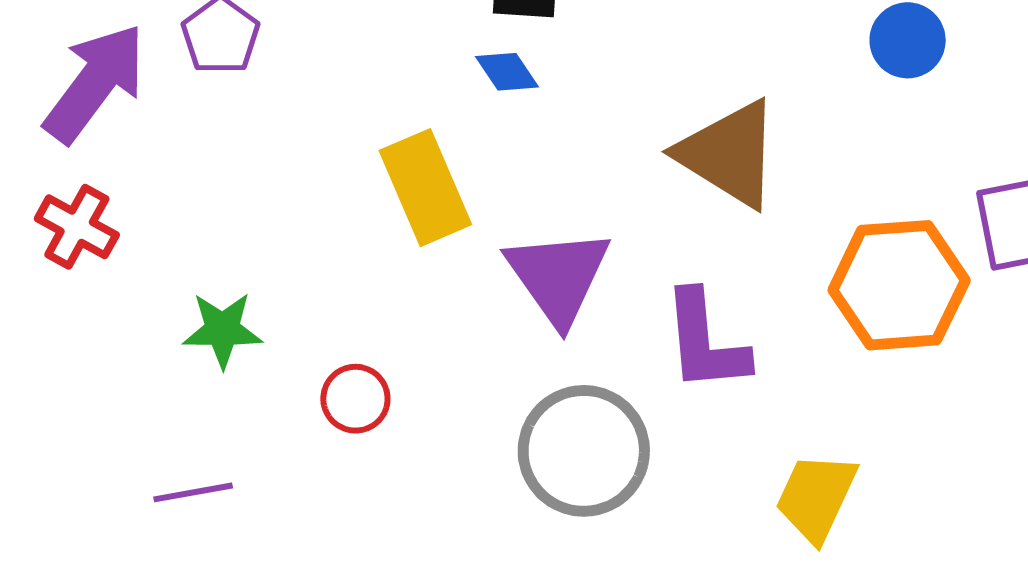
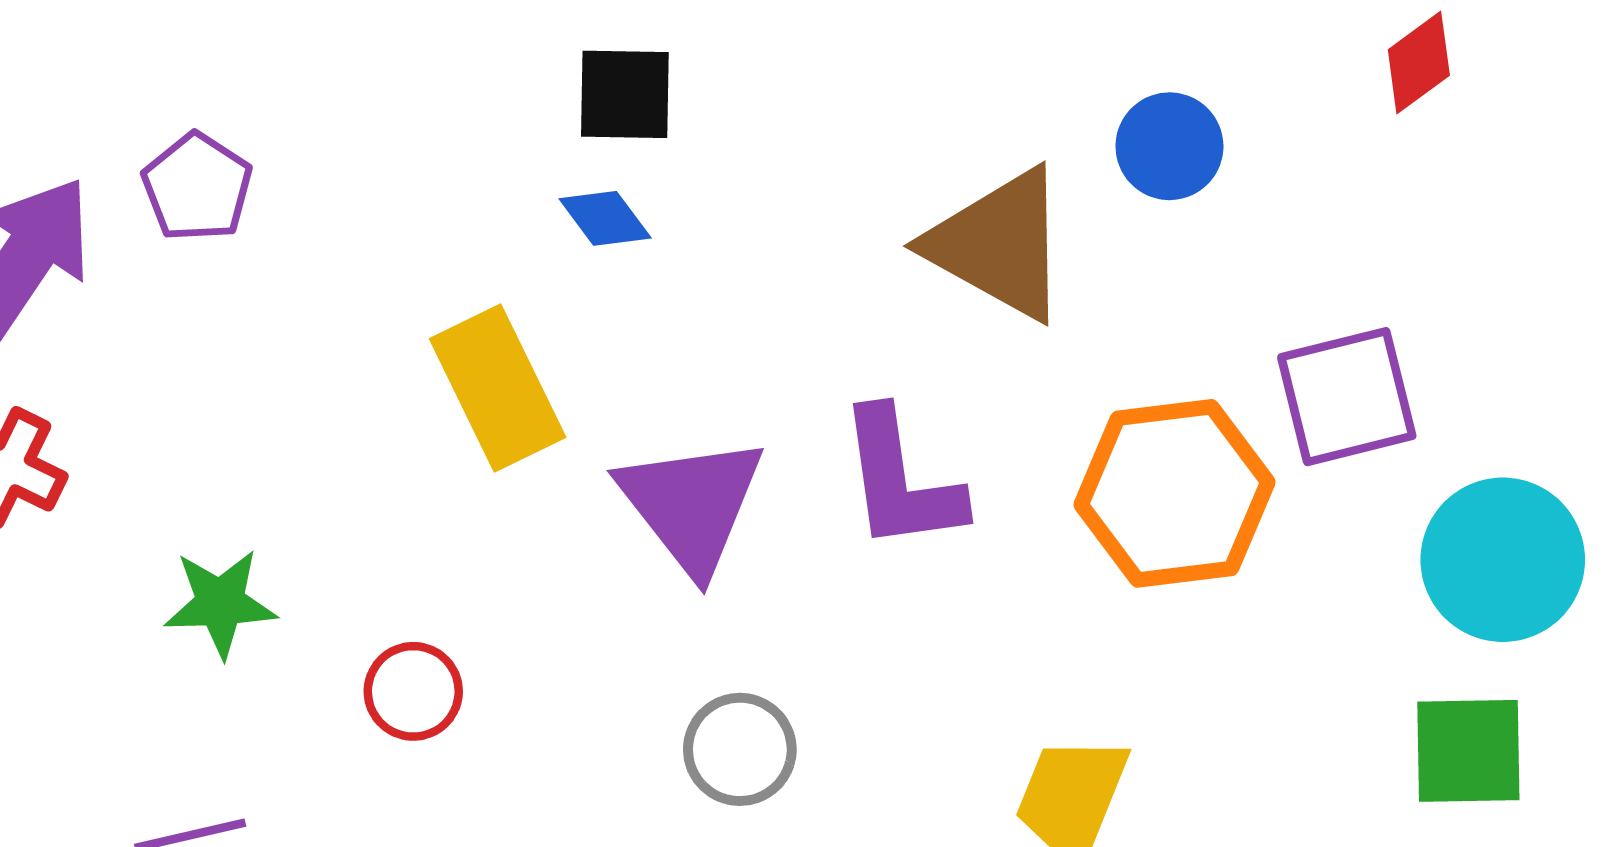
brown triangle: (729, 154) -> (999, 244), moved
purple L-shape: (705, 342) -> (901, 480), moved
gray circle: (584, 451) -> (740, 749), size x0.6

